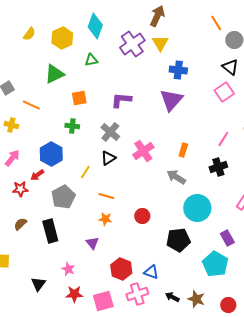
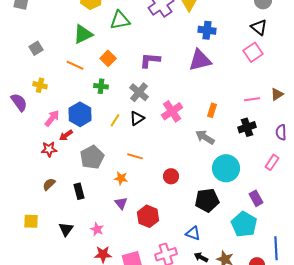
green triangle: (91, 60) -> (120, 20), size x1.5
orange square: (79, 98) -> (108, 58), turned -35
purple triangle: (171, 100) -> (200, 60), turned 35
orange line: (31, 105) -> (75, 65), moved
pink line: (223, 139) -> (252, 99), turned 49
pink arrow: (12, 158) -> (52, 118), moved
yellow line: (85, 172) -> (115, 120), moved
orange star: (105, 219) -> (121, 178), moved
black rectangle: (50, 231) -> (79, 191), size x0.7
red hexagon: (121, 269) -> (148, 216), moved
blue triangle: (151, 272) -> (193, 233), moved
black triangle: (38, 284) -> (66, 229), moved

